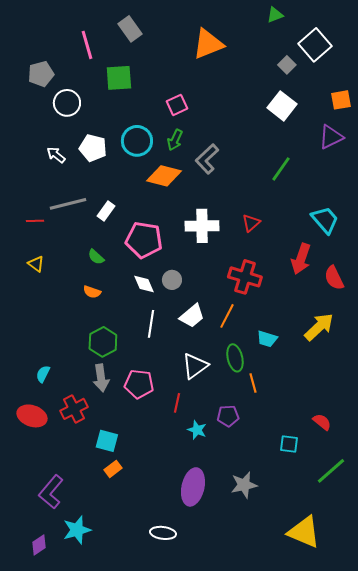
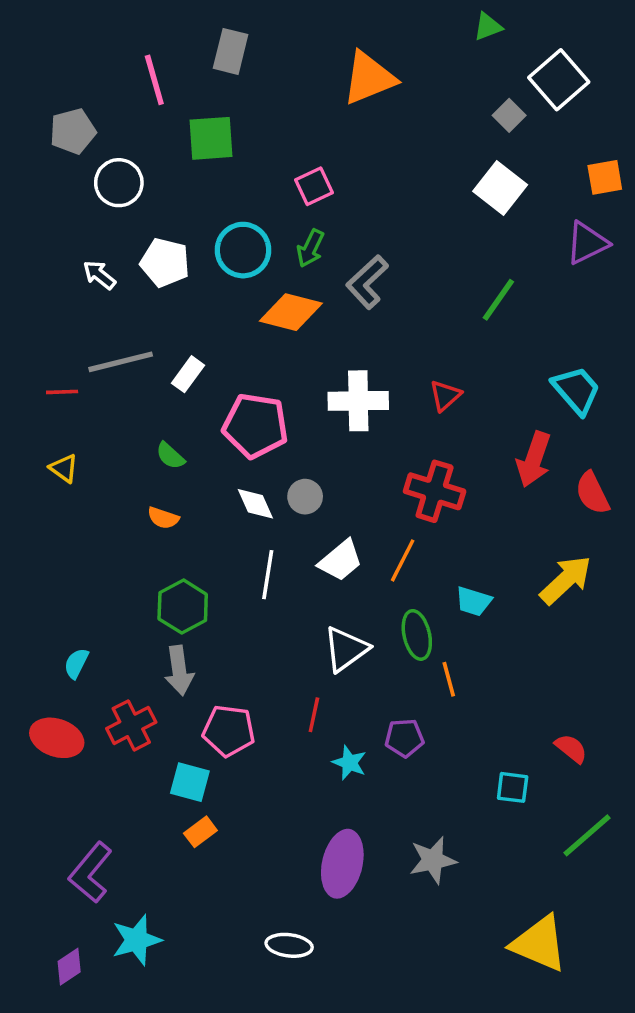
gray rectangle: (130, 29) -> (231, 51), turned 50
pink pentagon: (139, 384) -> (229, 731), moved

